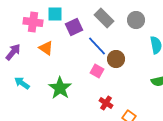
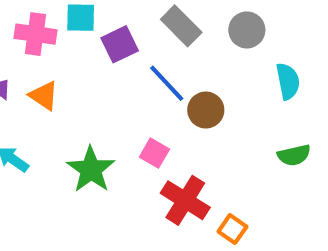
orange triangle: (46, 48) -> (44, 96), moved
pink square: (97, 71) -> (154, 153), moved
red cross: (106, 103) -> (185, 200), size x1.6

